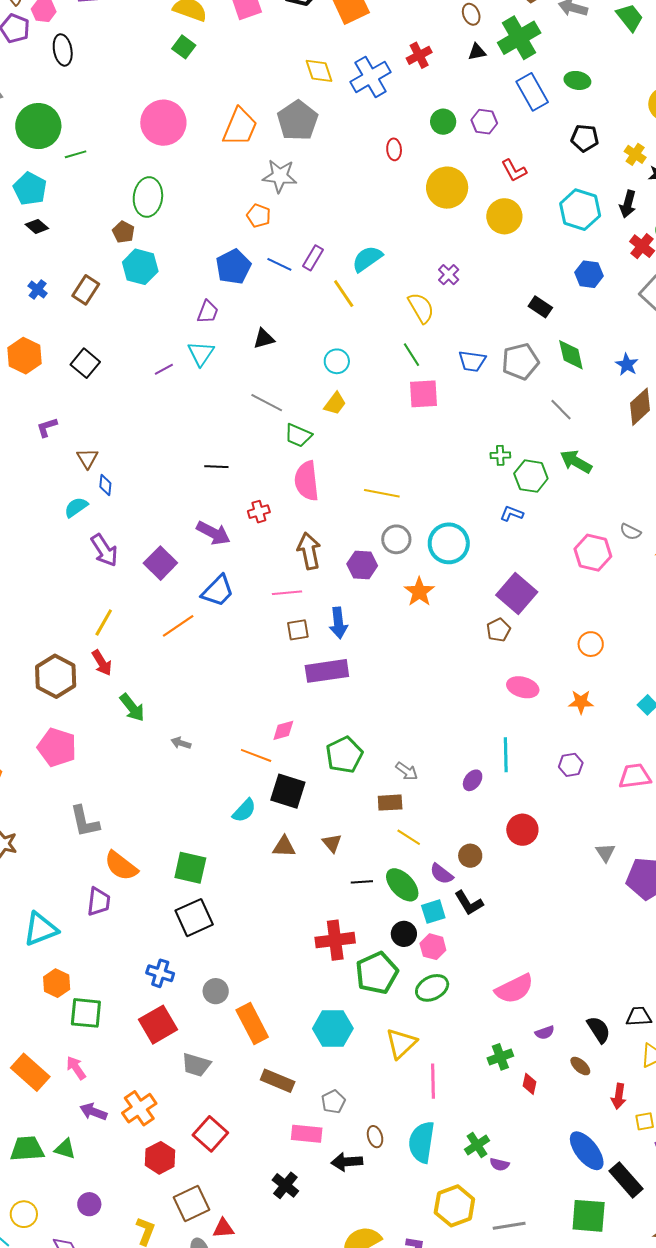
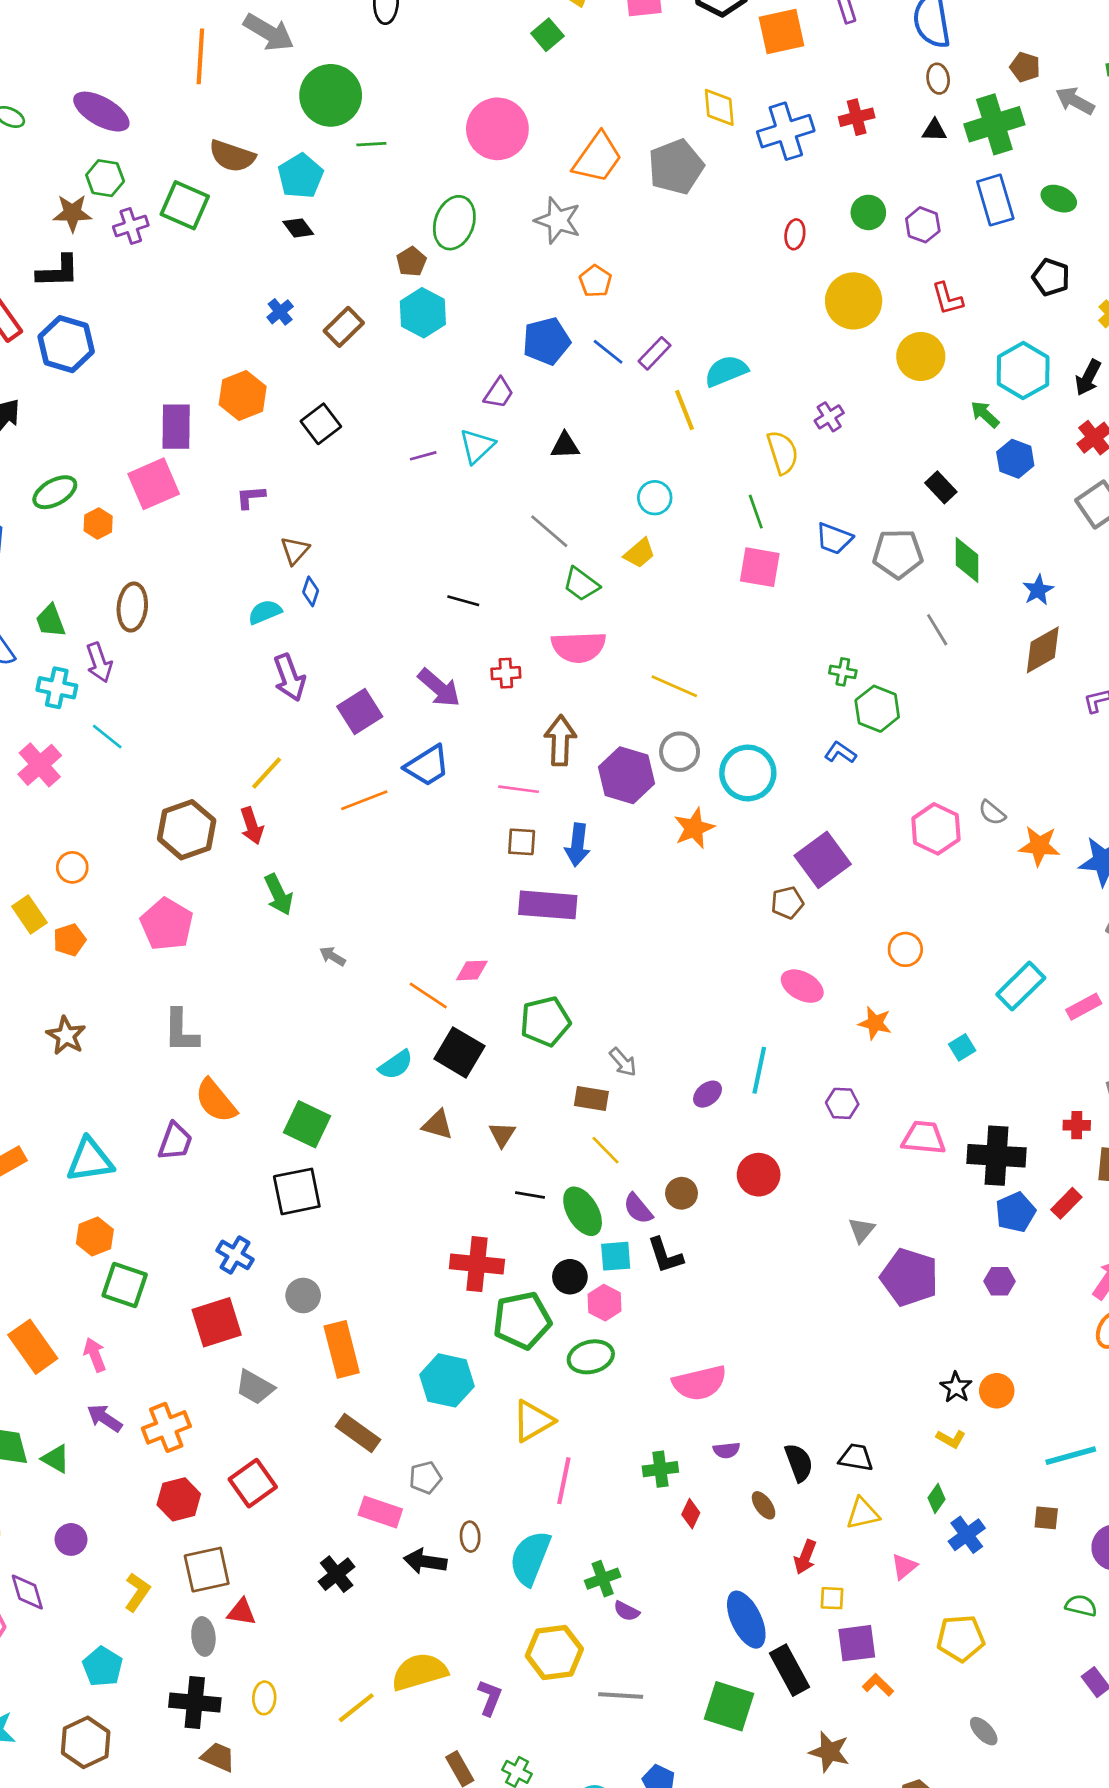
gray star: (280, 176) -> (558, 220), moved
green arrow: (576, 462) -> (985, 414), moved, size x0.7
pink semicircle: (307, 481) -> (579, 647), turned -99
purple hexagon: (362, 565) -> (627, 775), size x1.4

